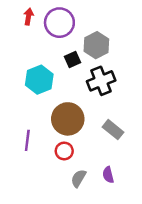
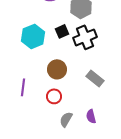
black square: (73, 59) -> (62, 31), moved
brown circle: (68, 119) -> (57, 69), size x0.7

